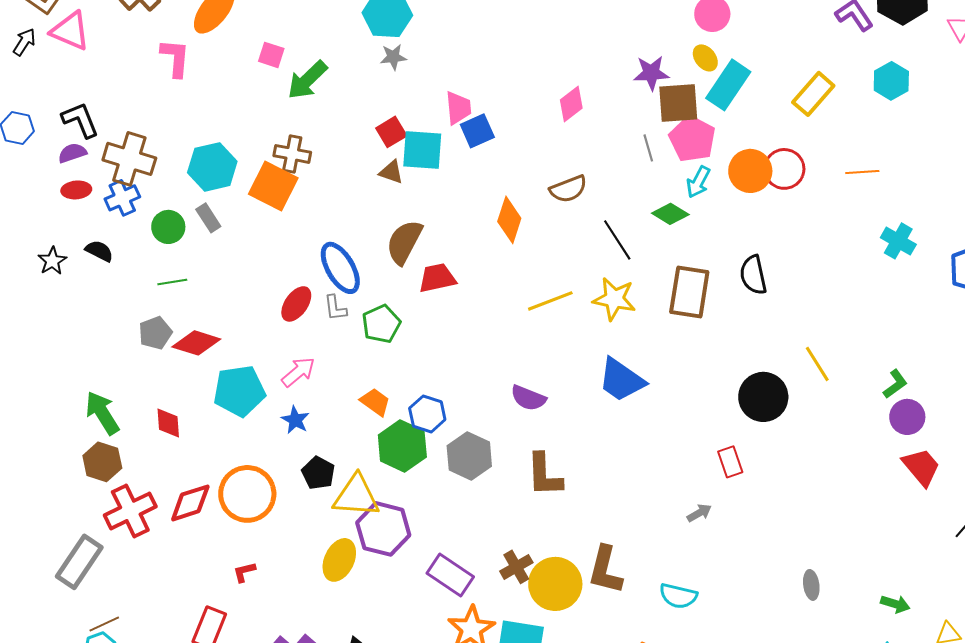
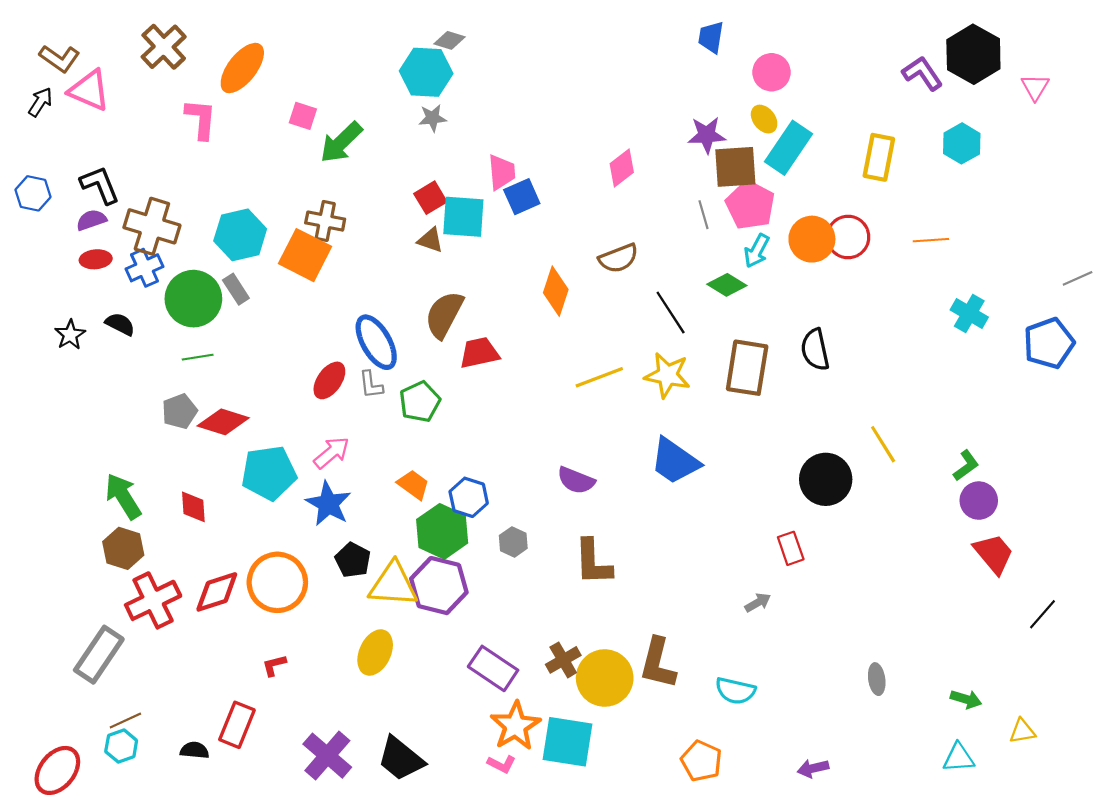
yellow rectangle: (813, 94) -> (879, 157), turned -30
green circle: (168, 227) -> (193, 299), size x1.6
blue star: (295, 420) -> (328, 504), size x1.5
gray hexagon: (469, 456) -> (513, 542), size x0.6
purple hexagon: (383, 529) -> (439, 586), moved

